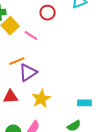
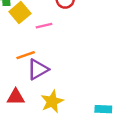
pink line: (31, 36) -> (44, 26), turned -48

